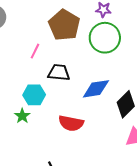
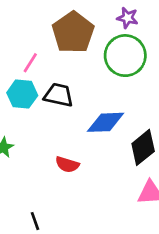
cyan hexagon: (34, 95) -> (22, 94), moved
red semicircle: (71, 123) -> (67, 164), size x0.7

